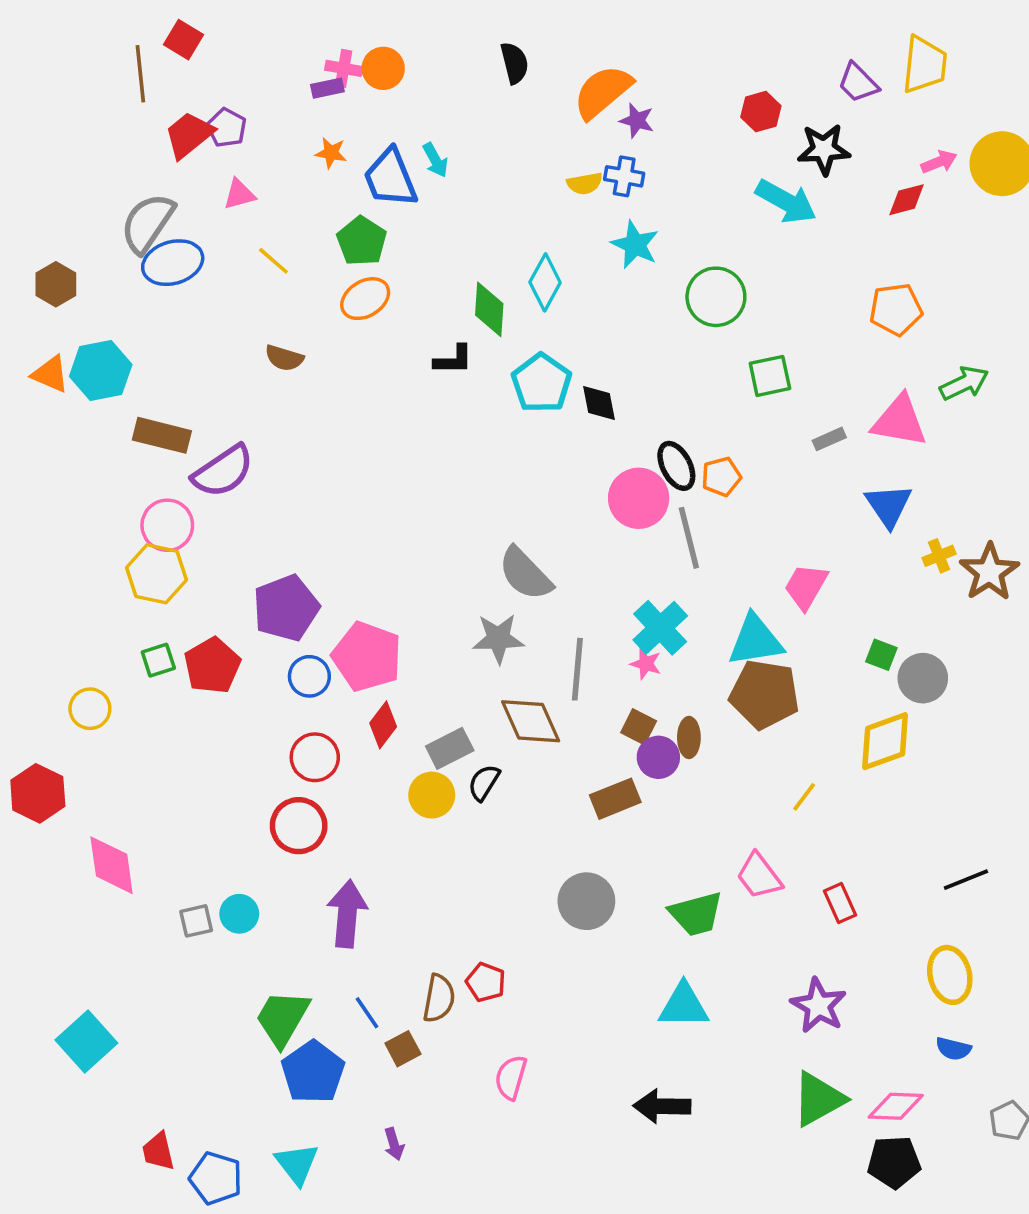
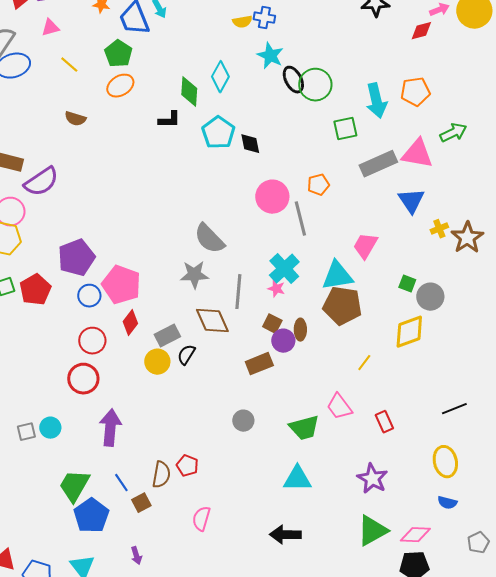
cyan arrow: (786, 201) -> (376, 101), moved, turned 48
gray rectangle: (829, 439) -> (378, 164), size x2.0
black ellipse: (676, 466) -> (293, 80), moved
gray circle: (586, 901) -> (243, 421), size x0.7

